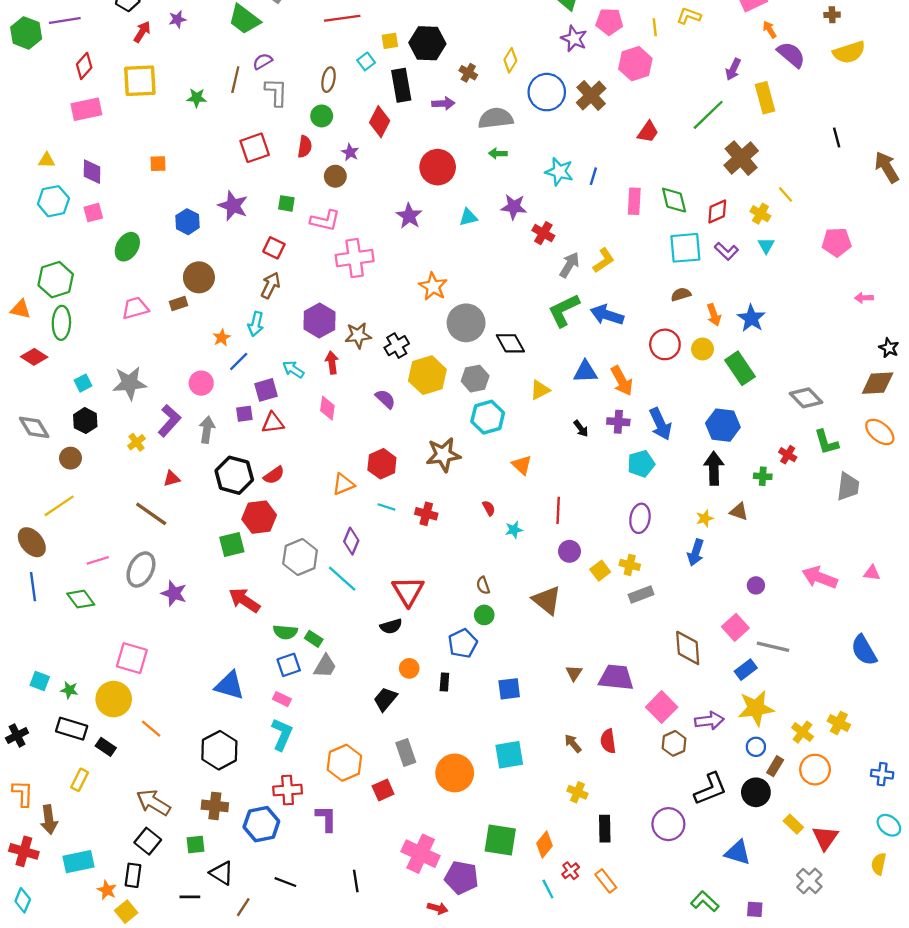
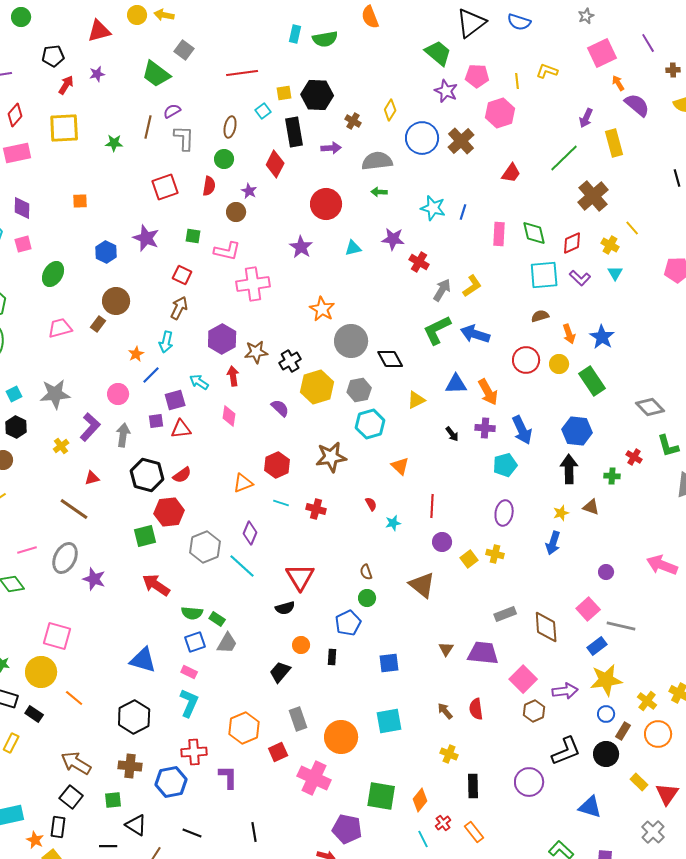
brown rectangle: (178, 304) -> (98, 324), turned -35
gray rectangle: (641, 595) -> (505, 614), moved
pink cross: (421, 854) -> (314, 778), moved

